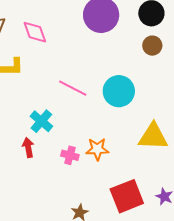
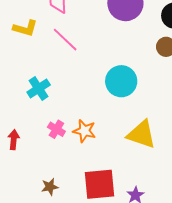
pink line: (73, 88) -> (65, 40), moved
red arrow: (28, 148) -> (14, 140), moved

